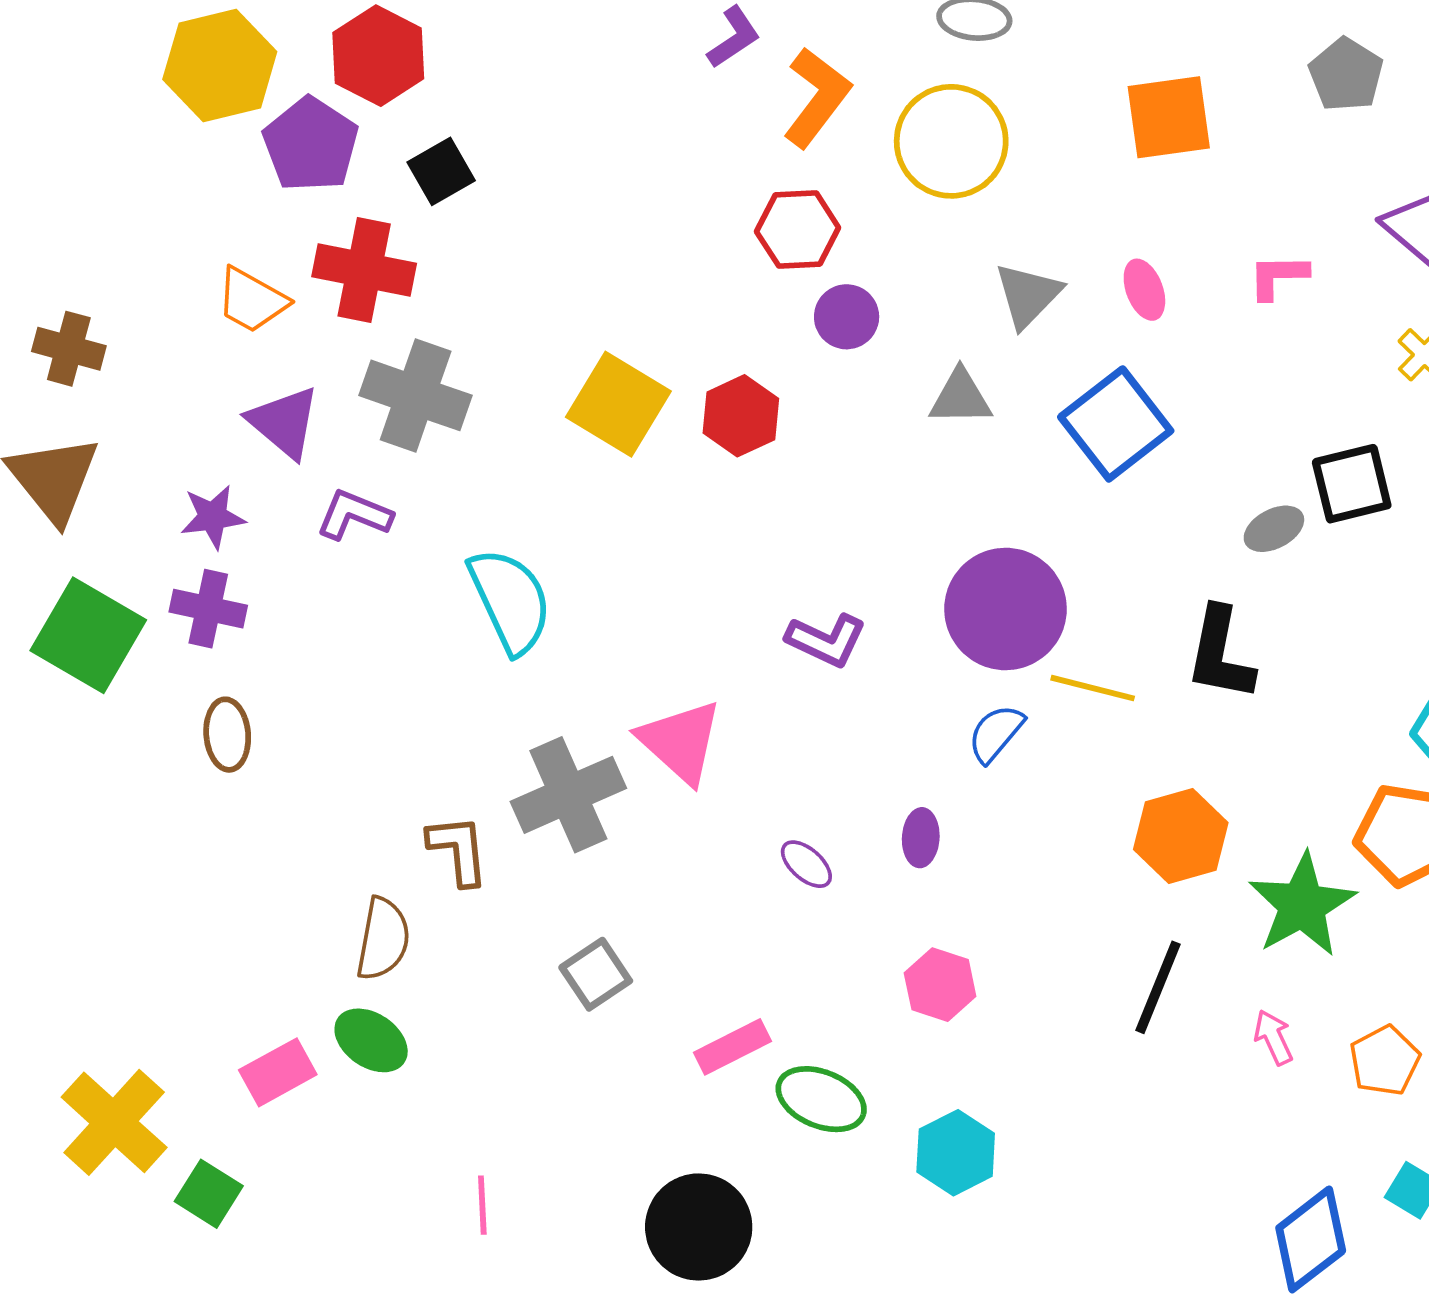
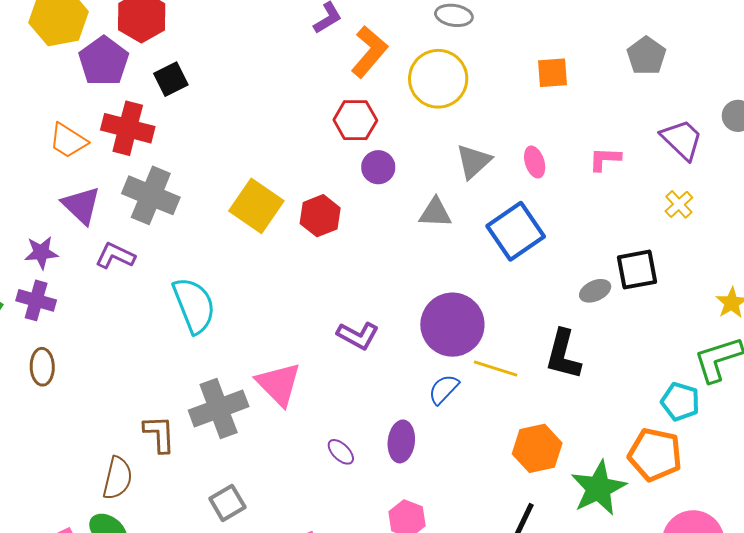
orange square: (1169, 117) -> (553, 73), size x0.7
purple ellipse: (921, 838) -> (401, 441), size x1.4

